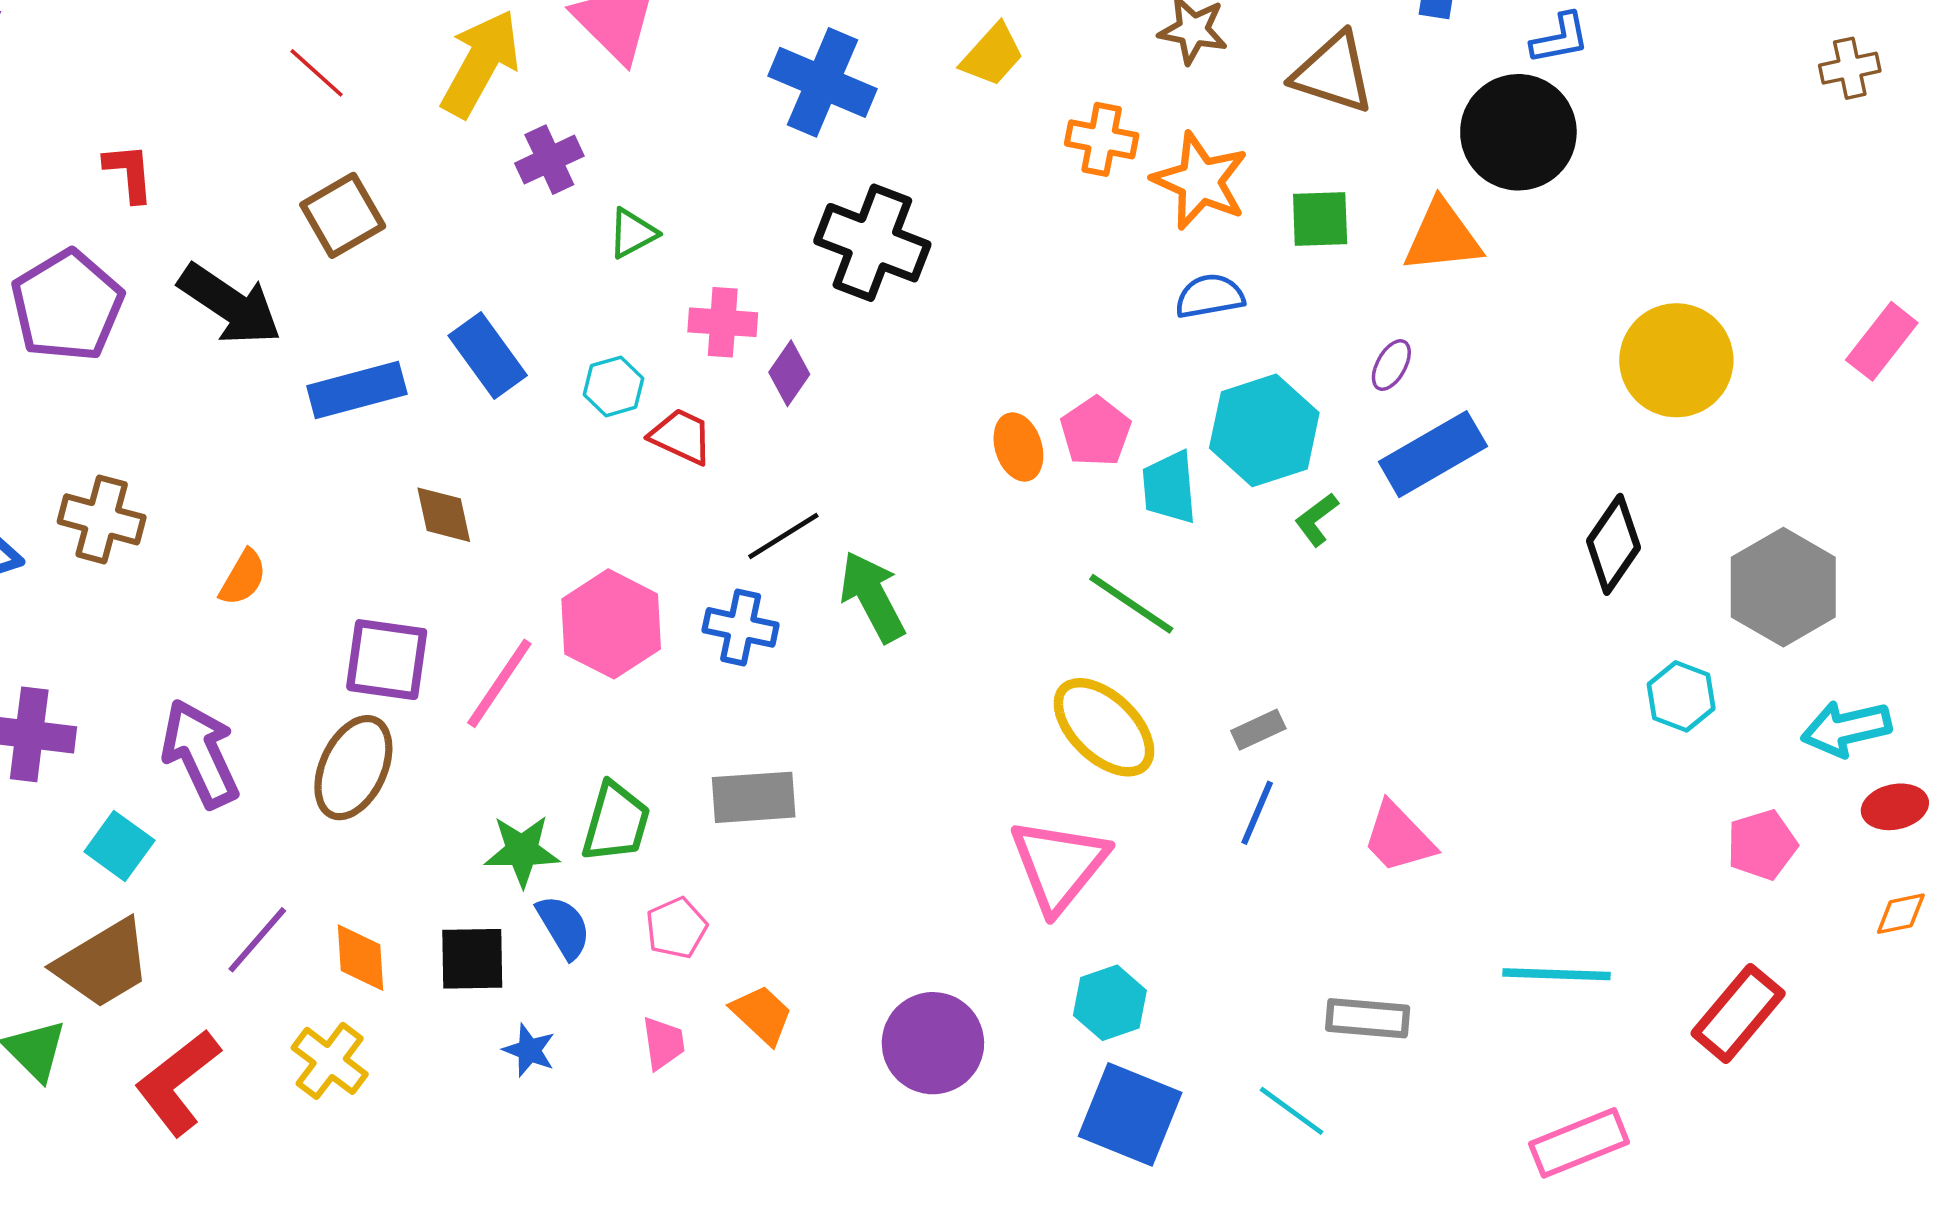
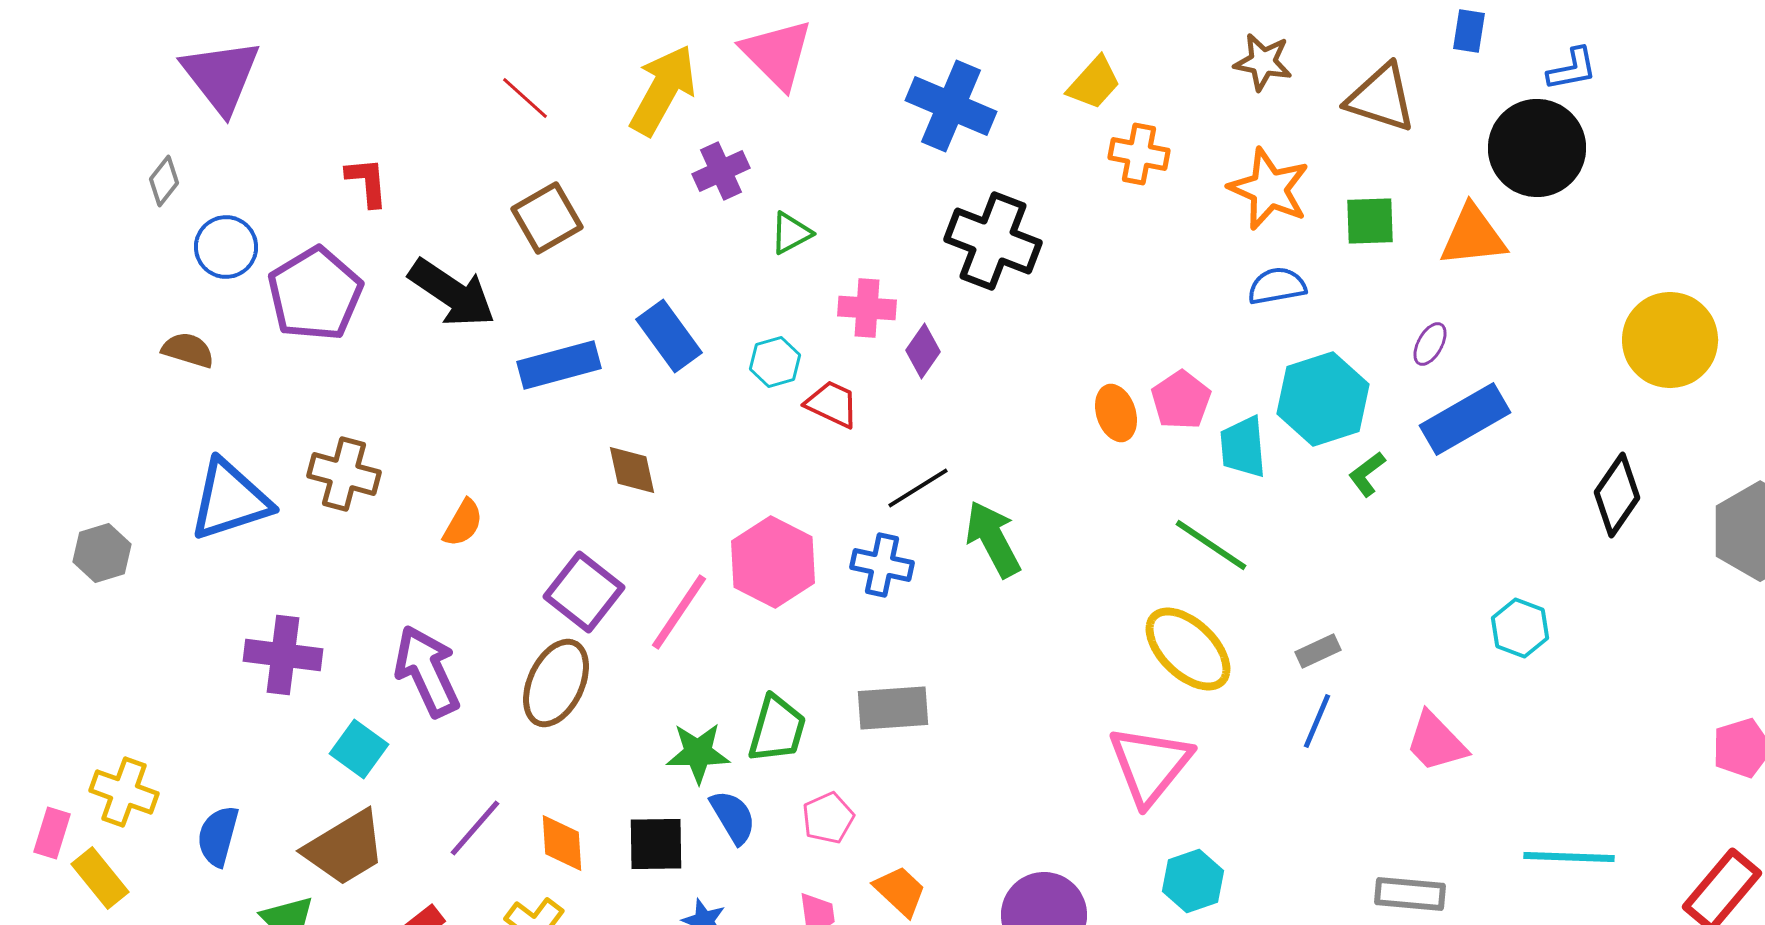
orange cross: (1102, 139) -> (1139, 154), moved
purple square: (387, 660) -> (584, 592), turned 30
cyan hexagon: (1681, 696) -> (1520, 628), moved

